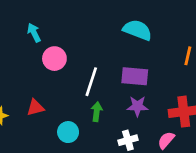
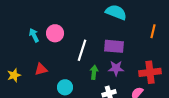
cyan arrow: (34, 33) -> (34, 35), moved
green arrow: (97, 112) -> (94, 72), moved

